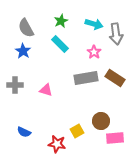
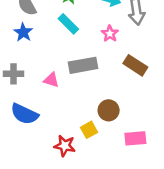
gray rectangle: (86, 78) -> (83, 65), moved
brown circle: (101, 121) -> (109, 110), moved
blue semicircle: (24, 132) -> (24, 114), moved, size x1.6

